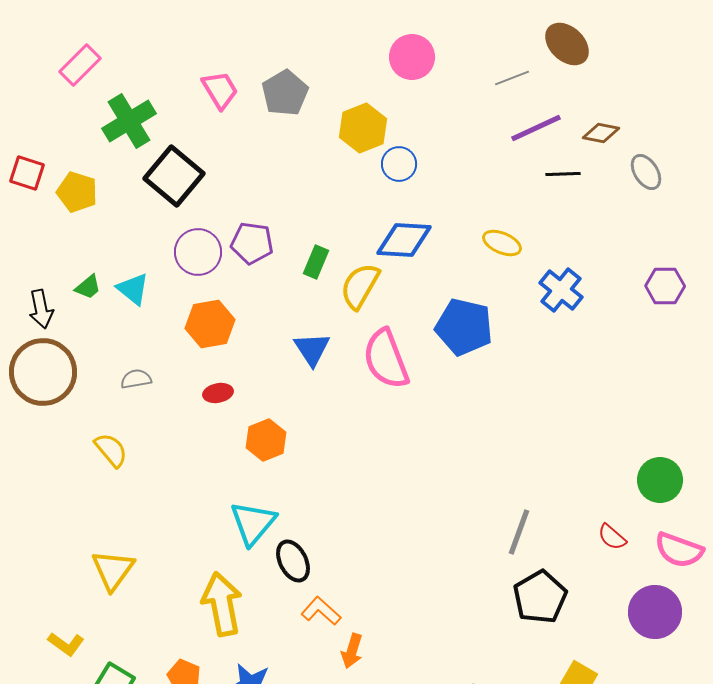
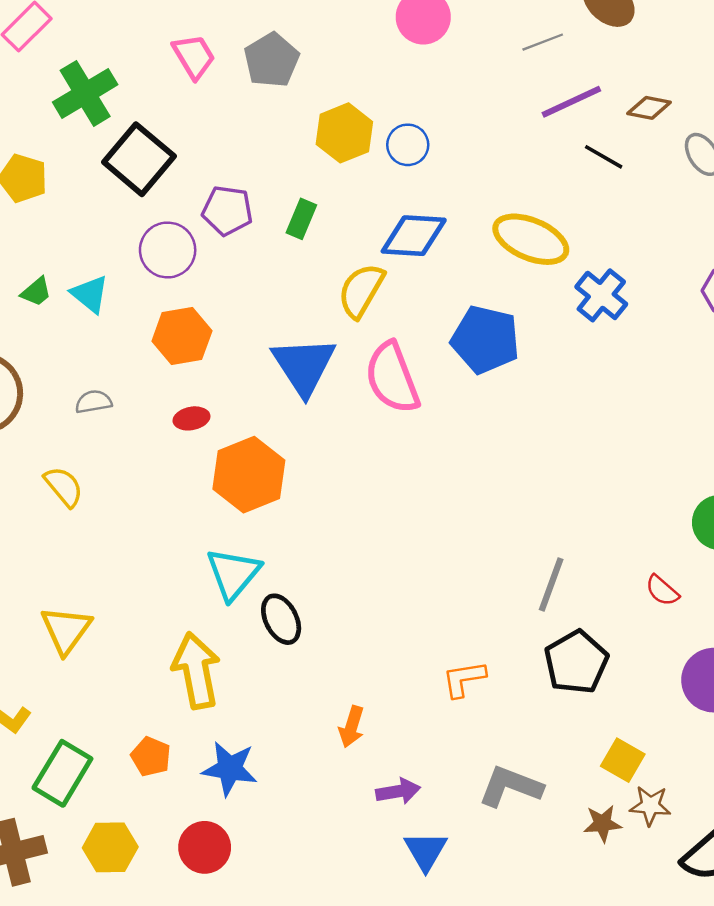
yellow hexagon: (363, 128) -> (344, 133), moved
black line: (563, 174) -> (604, 157), turned 32
purple pentagon: (252, 243) -> (227, 211), moved
yellow ellipse: (502, 243) -> (531, 239), size x1.6
green rectangle: (316, 262) -> (301, 219), moved
blue triangle: (312, 349) -> (304, 366), size x1.5
orange hexagon: (266, 440) -> (249, 475), size x1.5
orange L-shape: (321, 611) -> (464, 679), moved, turned -51

